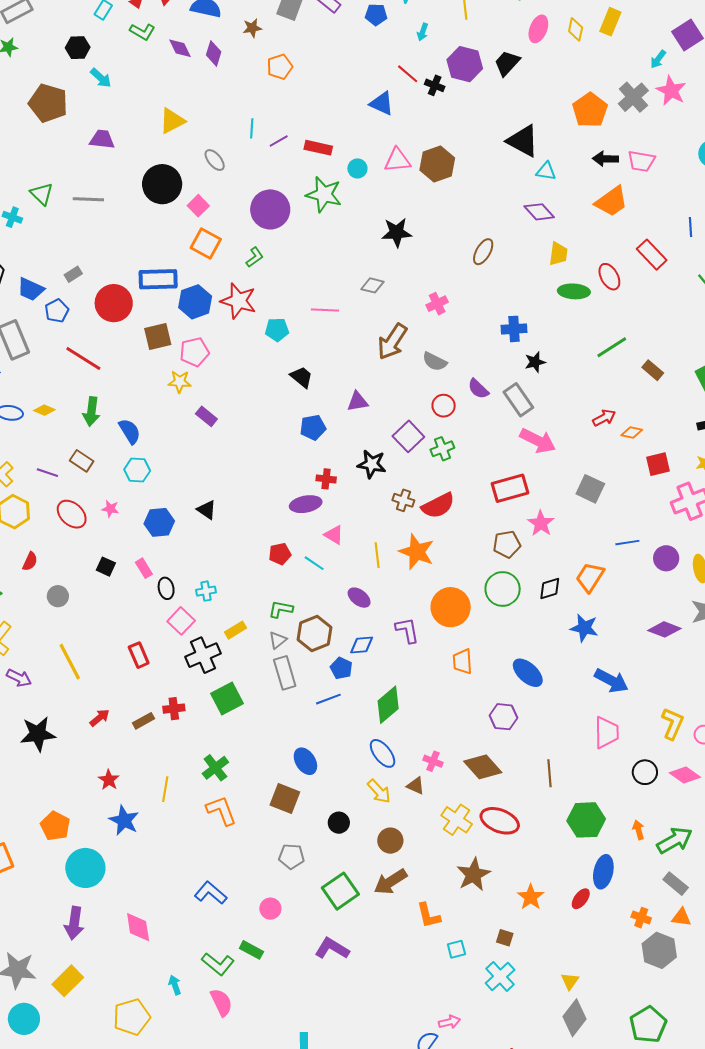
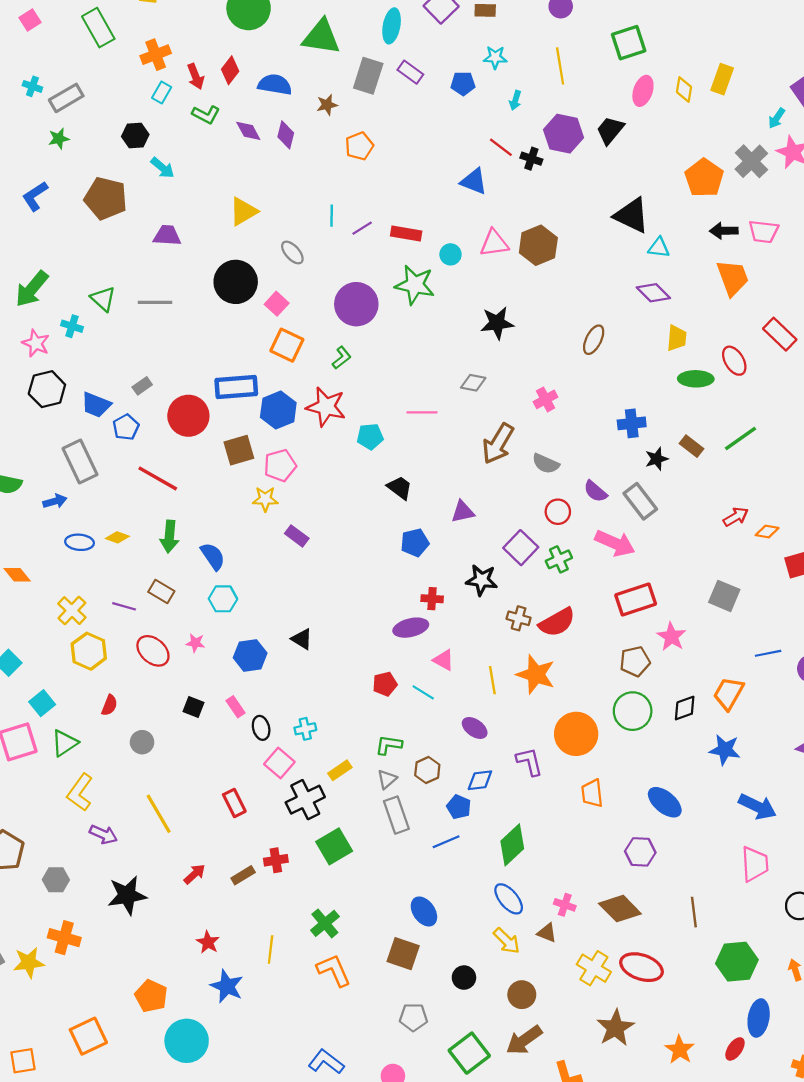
orange trapezoid: (611, 202) -> (733, 278), turned -72
brown rectangle: (653, 370) -> (692, 446), moved
pink arrow: (538, 441) -> (615, 543), moved
brown hexagon: (315, 634) -> (427, 770), size x0.7

